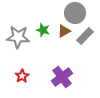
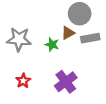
green star: (43, 30) -> (52, 45), moved
gray rectangle: (85, 36) -> (90, 38), turned 36

